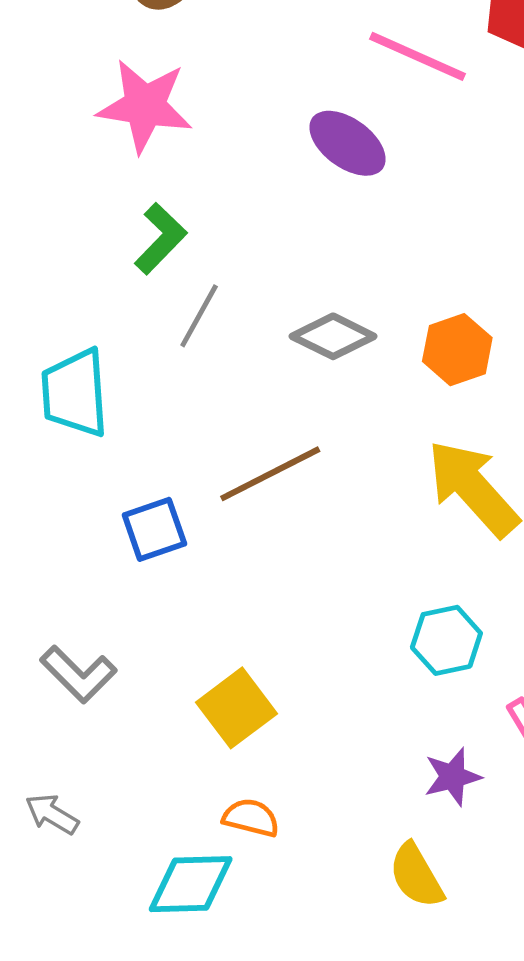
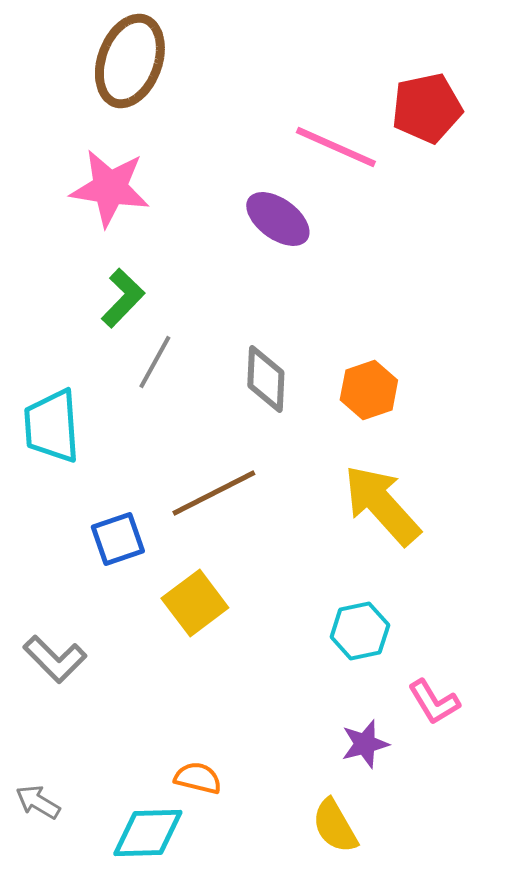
gray diamond: (333, 336) -> (266, 379), turned 66
yellow square: (236, 708) -> (195, 603), moved
gray arrow: (52, 814) -> (38, 802), moved

